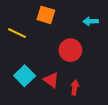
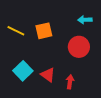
orange square: (46, 15) -> (44, 31), moved, turned -30
red circle: (70, 50) -> (79, 47), moved

